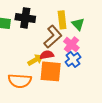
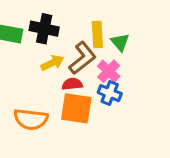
yellow arrow: (35, 60) -> (52, 63), moved
blue cross: (73, 60) -> (110, 93), turned -35

